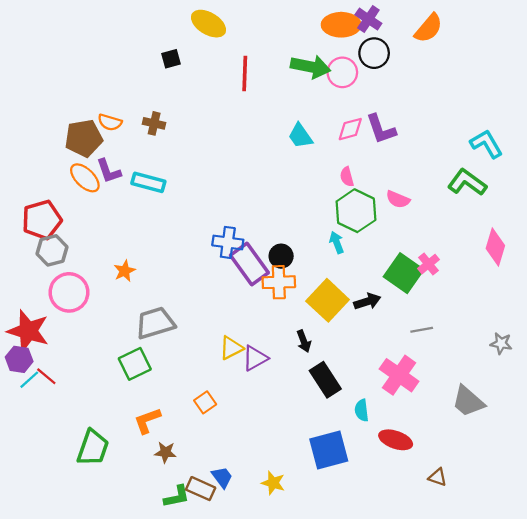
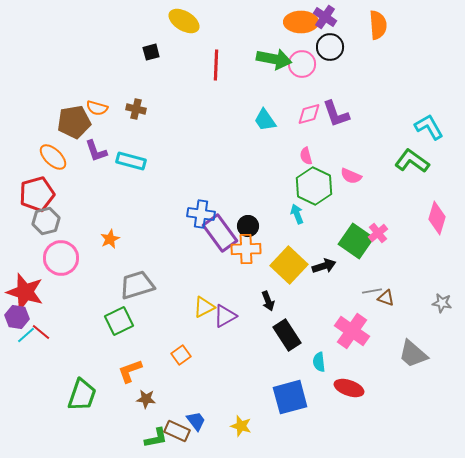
orange semicircle: (429, 28) -> (378, 25), turned -44
orange ellipse: (85, 178) -> (53, 157), moved
brown triangle: (438, 477) -> (386, 298), moved

